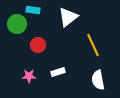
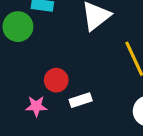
red circle: (38, 45) -> (56, 80), moved

